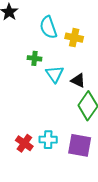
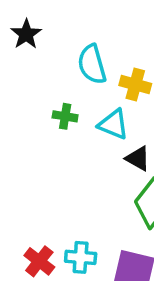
cyan triangle: (55, 74) -> (113, 124), moved, turned -36

